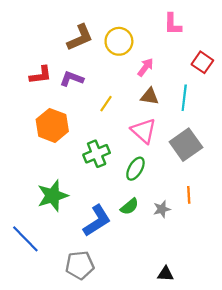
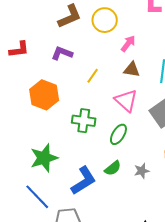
red L-shape: (40, 75) -> (19, 49), moved
green cross: (97, 154) -> (84, 121), turned 30
blue line: (25, 239) -> (37, 197), moved

